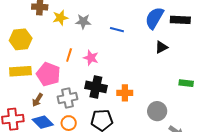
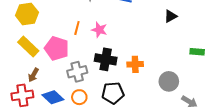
yellow rectangle: (20, 71) -> (28, 47), turned 50
brown arrow: (37, 100) -> (33, 75), moved

